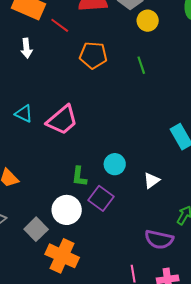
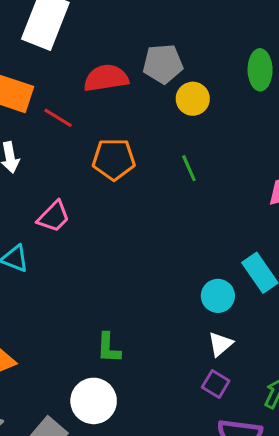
pink trapezoid: (62, 120) -> (54, 217), moved, size x0.7
cyan circle: (115, 164) -> (218, 296), moved
purple square: (101, 198) -> (216, 384), moved, size x0.7

